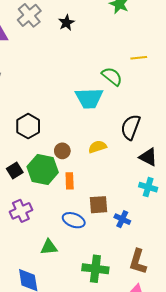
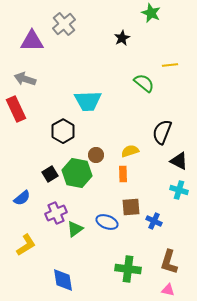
black star: (66, 23) -> (122, 38), moved
cyan trapezoid: (89, 98) -> (88, 101), moved
orange rectangle: (70, 181) -> (123, 174), moved
green triangle: (49, 247) -> (75, 229), moved, turned -30

